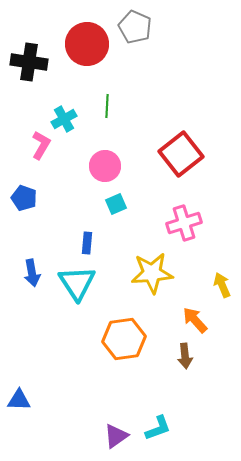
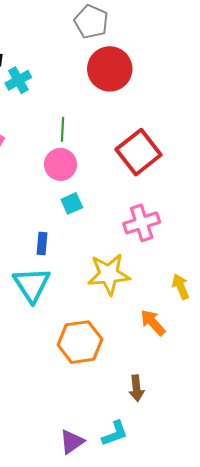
red circle: (87, 44) -> (110, 69), moved
green line: (107, 106) -> (63, 129), moved
cyan cross: (64, 119) -> (18, 80), moved
brown arrow: (185, 356) -> (136, 388), moved

